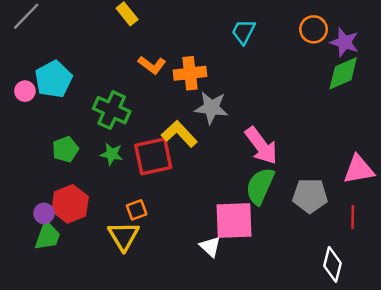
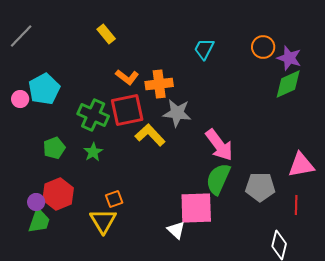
green star: (112, 154) -> (93, 152), turned 30
red square: (153, 156) -> (127, 110), moved

